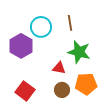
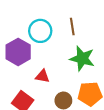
red triangle: (59, 68) -> (42, 76), moved

